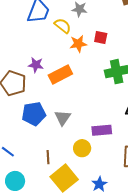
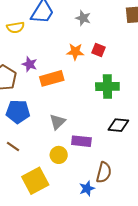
yellow semicircle: (63, 26) -> (15, 27), moved, turned 120
gray triangle: (63, 118) -> (57, 122), moved
brown line: (48, 157) -> (13, 146), moved, turned -64
blue star: (99, 184) -> (87, 189), moved

